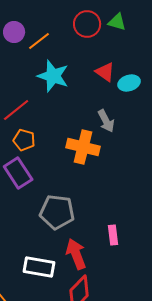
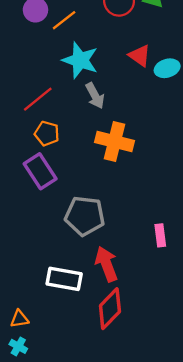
gray arrow: (106, 121) -> (95, 96), moved
pink rectangle: (113, 235) -> (160, 235), moved

